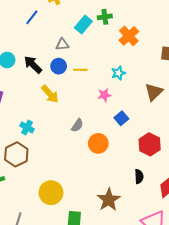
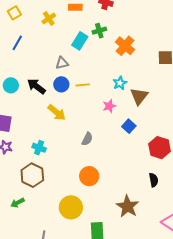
blue line: (32, 17) -> (17, 43), moved
brown triangle: (154, 92) -> (139, 96), moved
orange circle: (98, 143) -> (89, 176), moved

